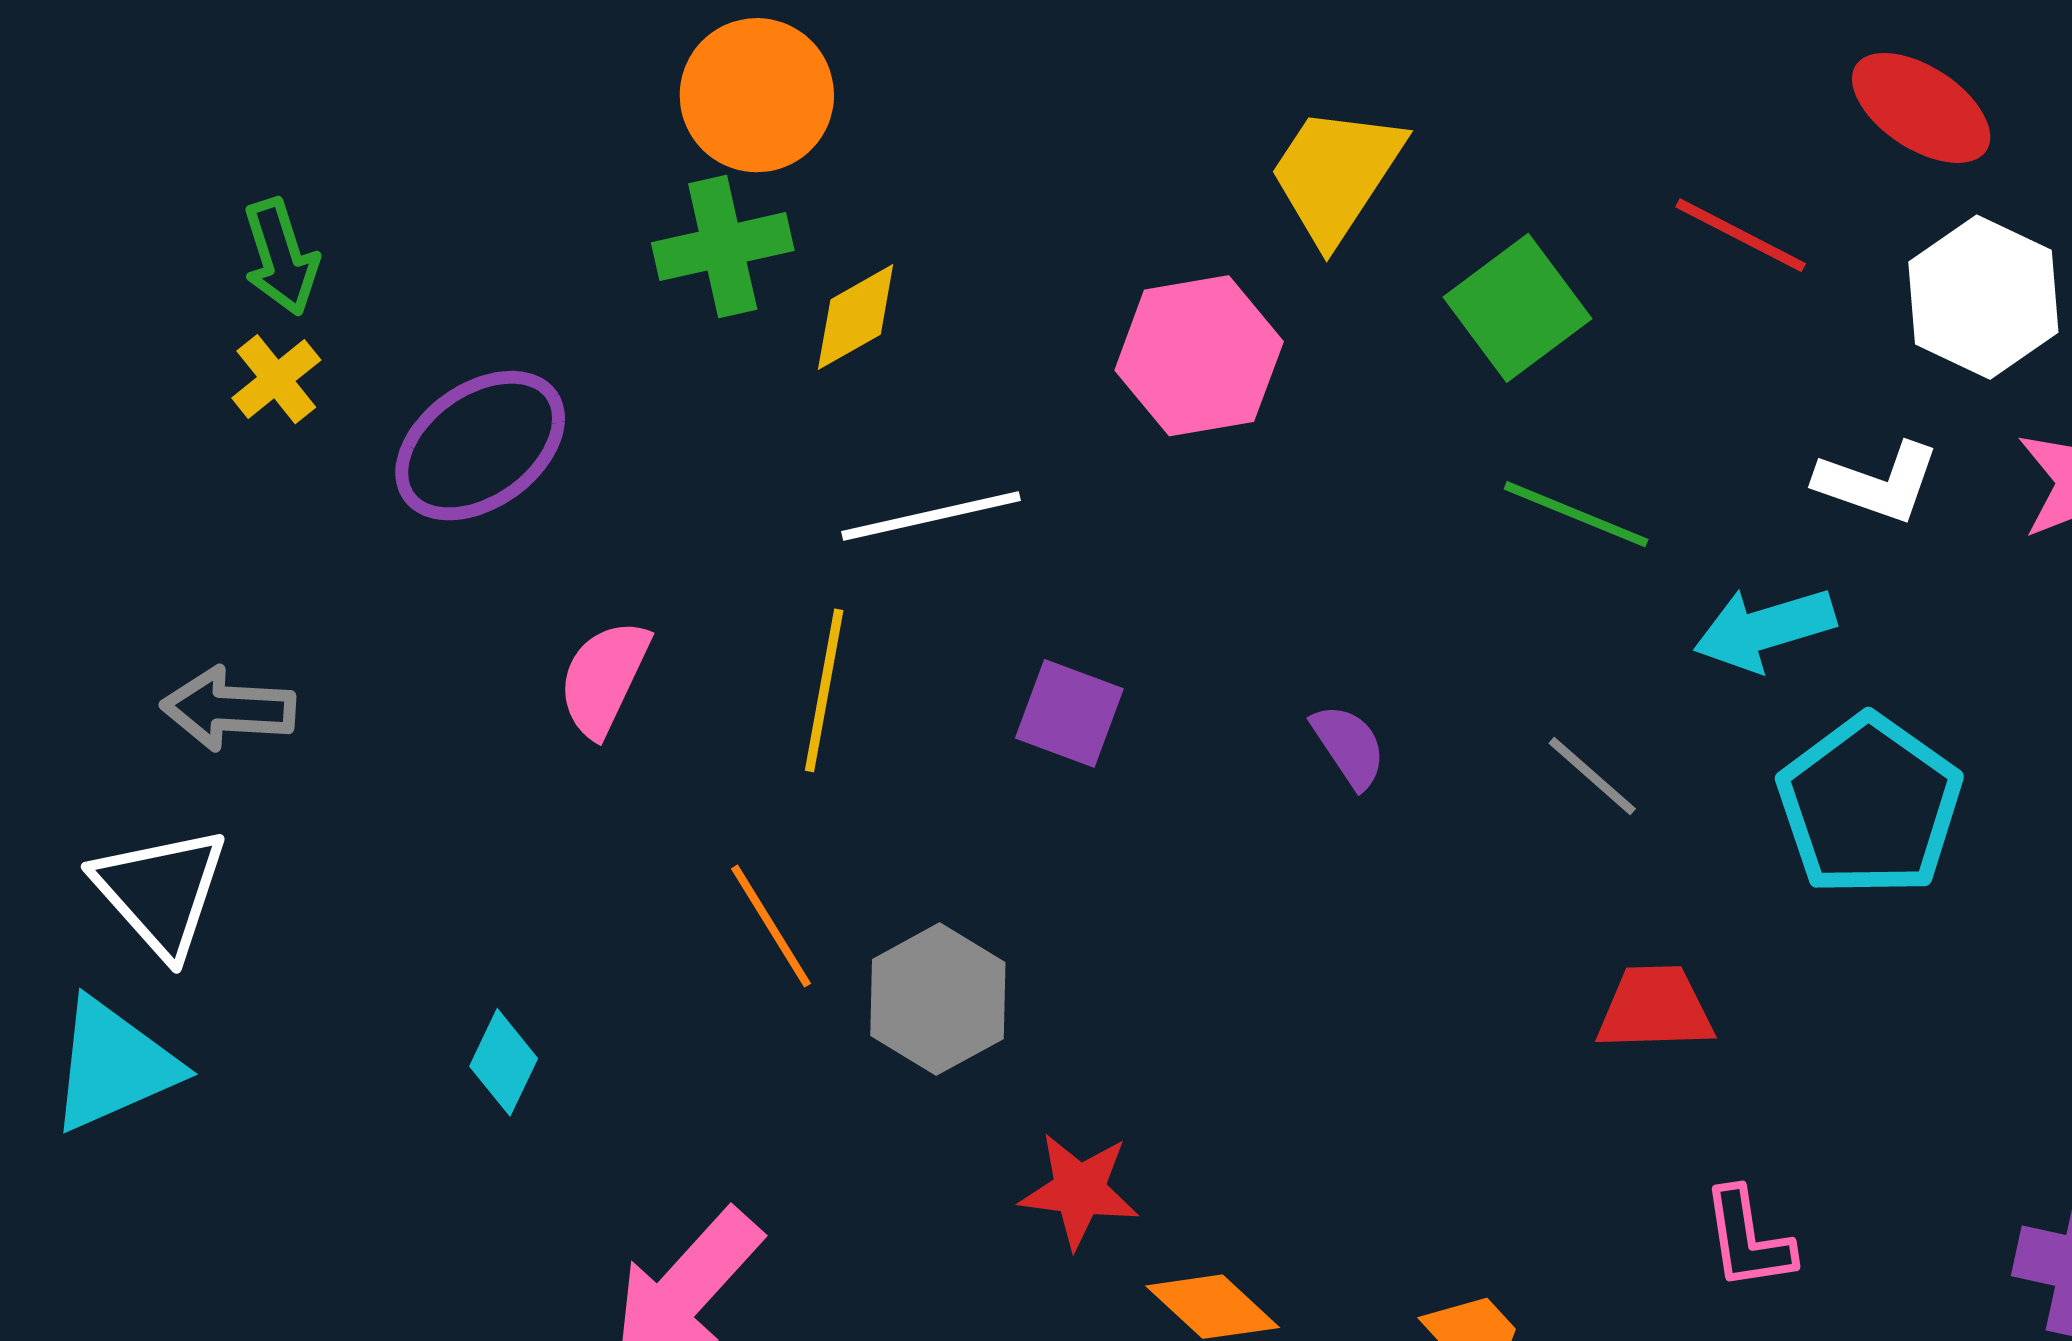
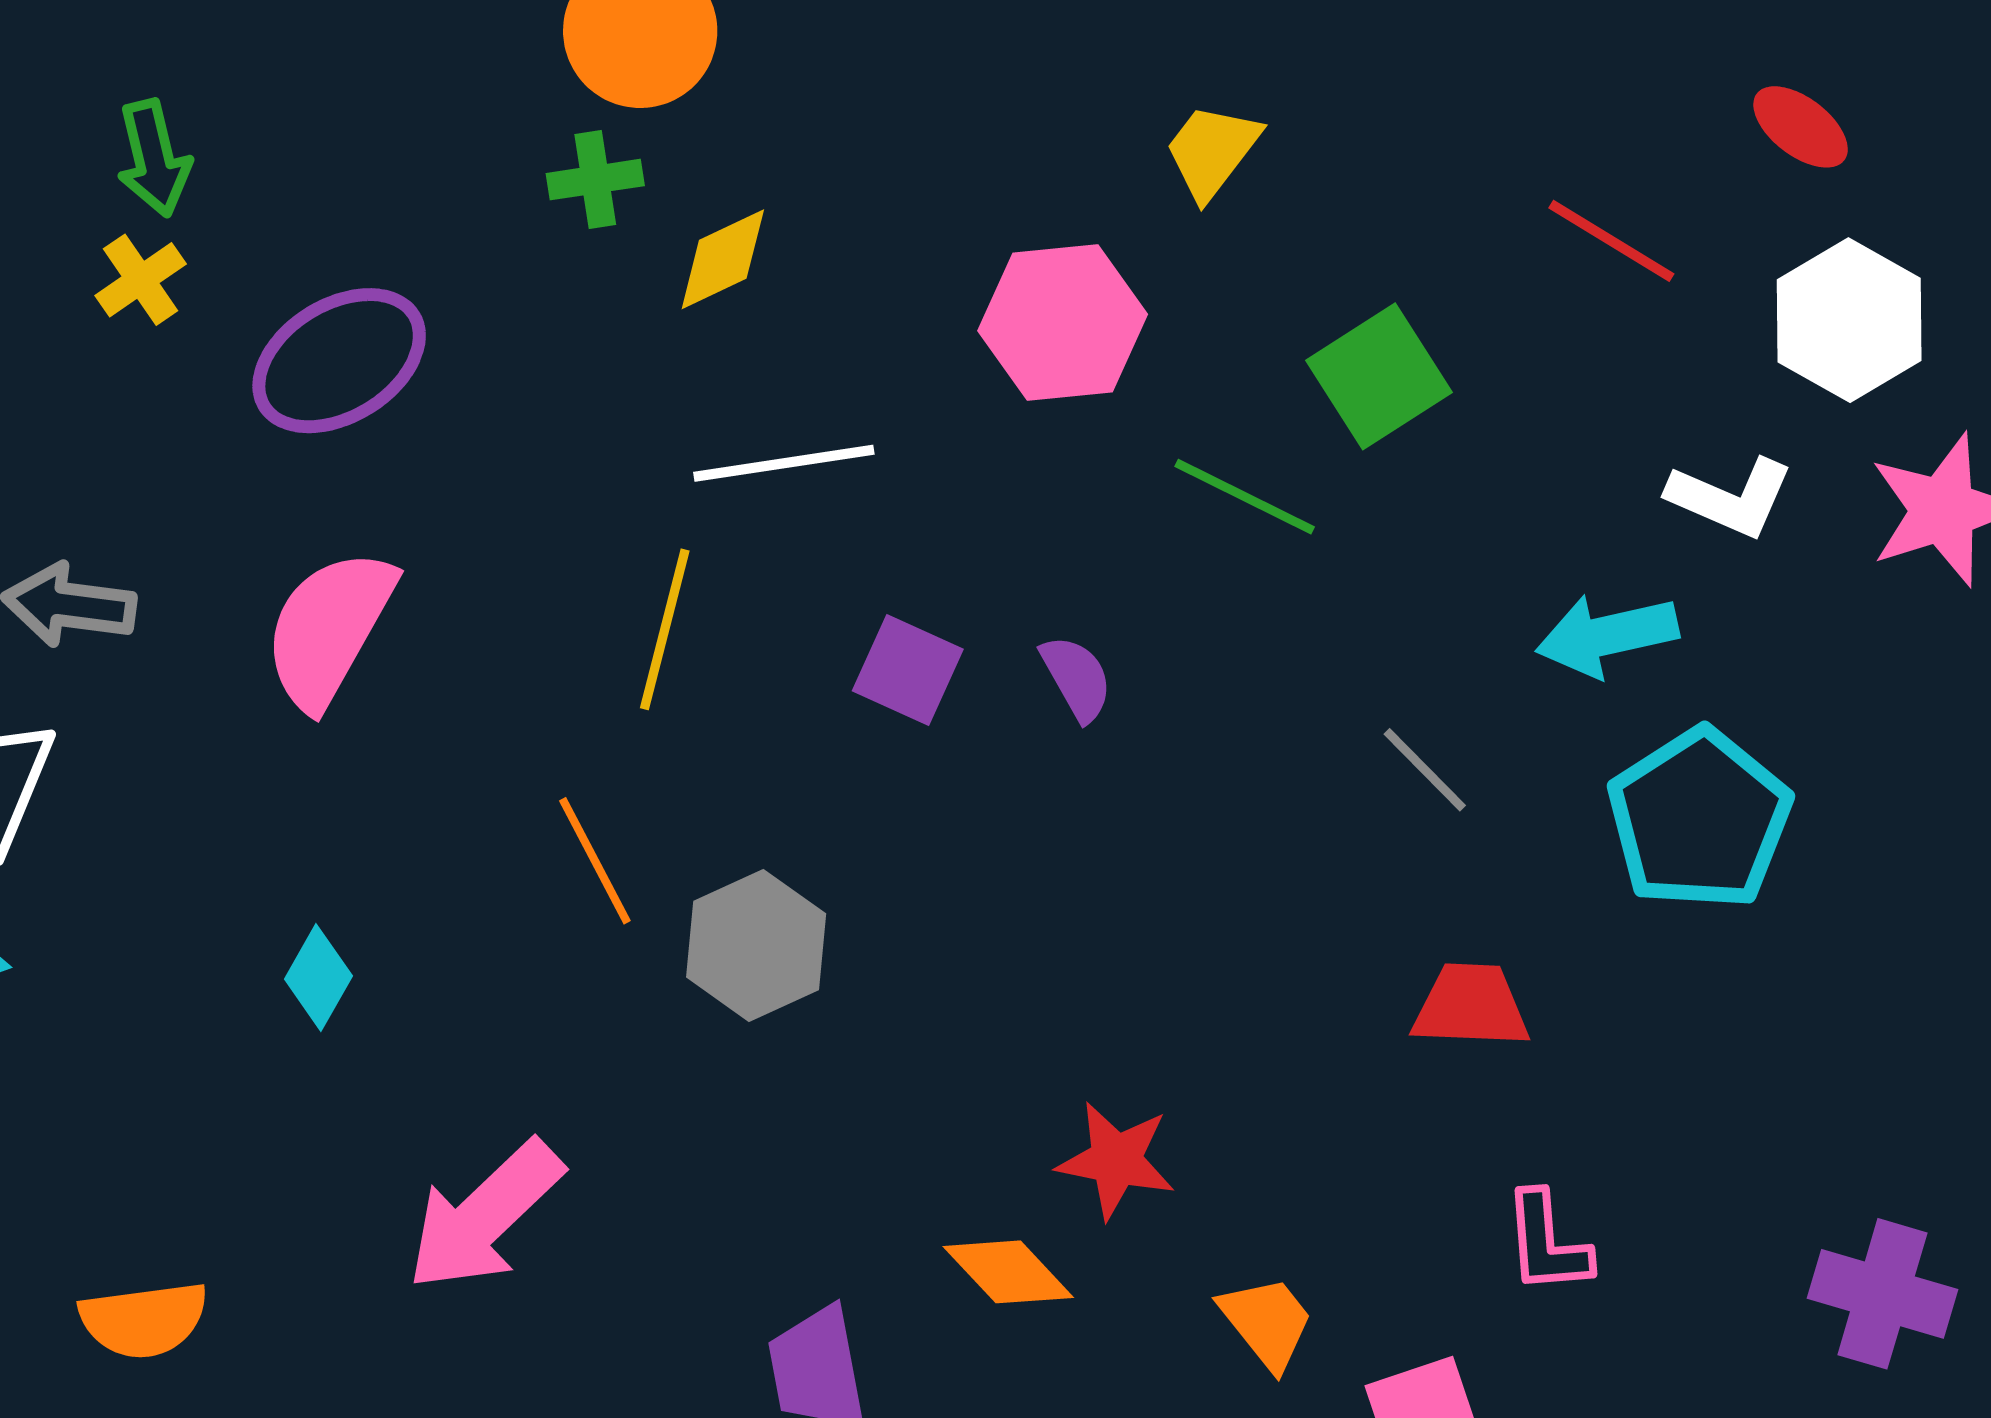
red ellipse: (1921, 108) -> (1801, 127), size x0.7
yellow trapezoid: (1336, 174) -> (1212, 151), size x0.7
green cross: (723, 247) -> (595, 180), size x0.7
green square: (1517, 308) -> (1379, 376), moved
green line: (1576, 514) -> (1245, 497), moved
pink semicircle: (604, 678) -> (329, 629), moved, size x1.4
purple semicircle: (1349, 746) -> (1077, 678), moved
red star: (1079, 1190) -> (1116, 1160), moved

